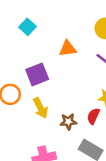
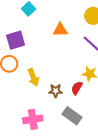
purple square: (37, 74) -> (16, 40), moved

